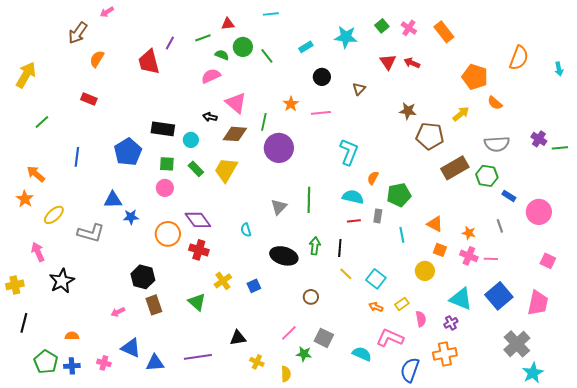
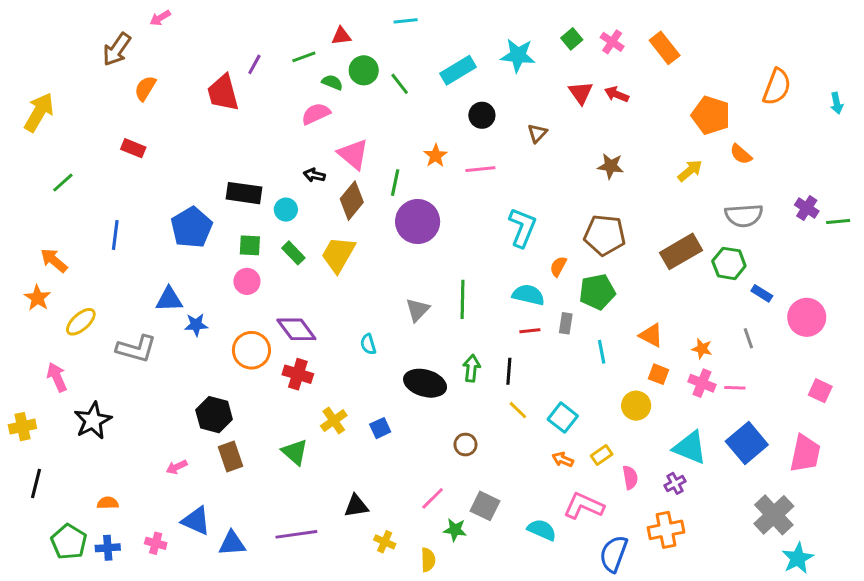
cyan rectangle: (306, 47) -> (458, 70), size x1.6
brown diamond: (235, 134) -> (352, 201), turned -55
brown pentagon: (430, 136) -> (605, 235), moved

